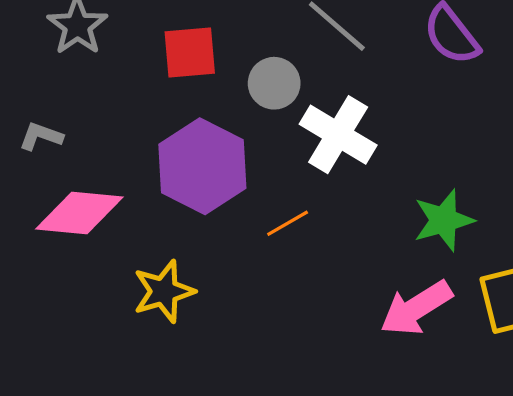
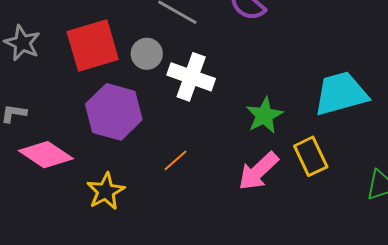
red square: (190, 53) -> (93, 45), size x1.5
pink diamond: (79, 213) -> (46, 155), turned 40
orange line: (288, 223) -> (176, 160), moved

